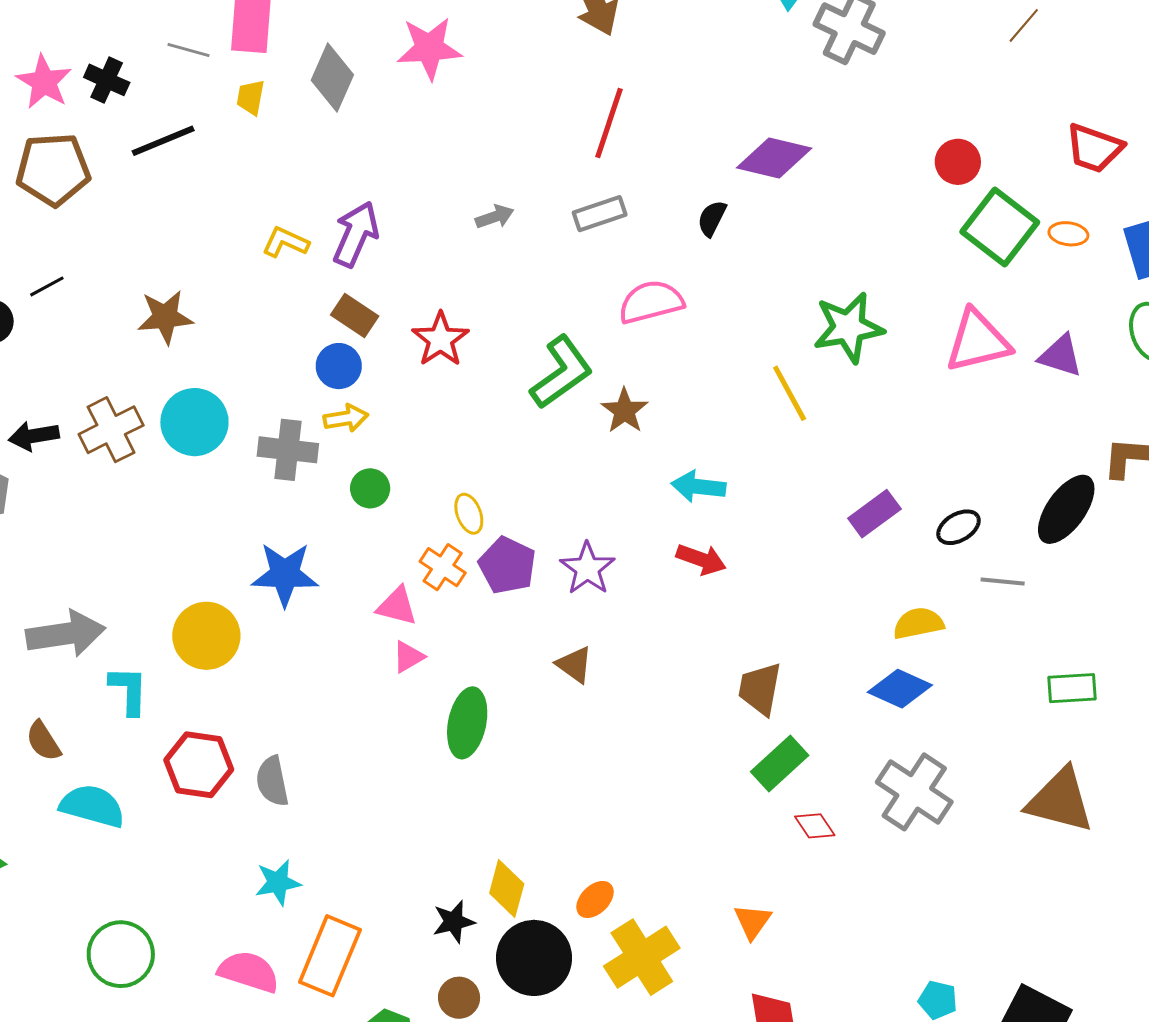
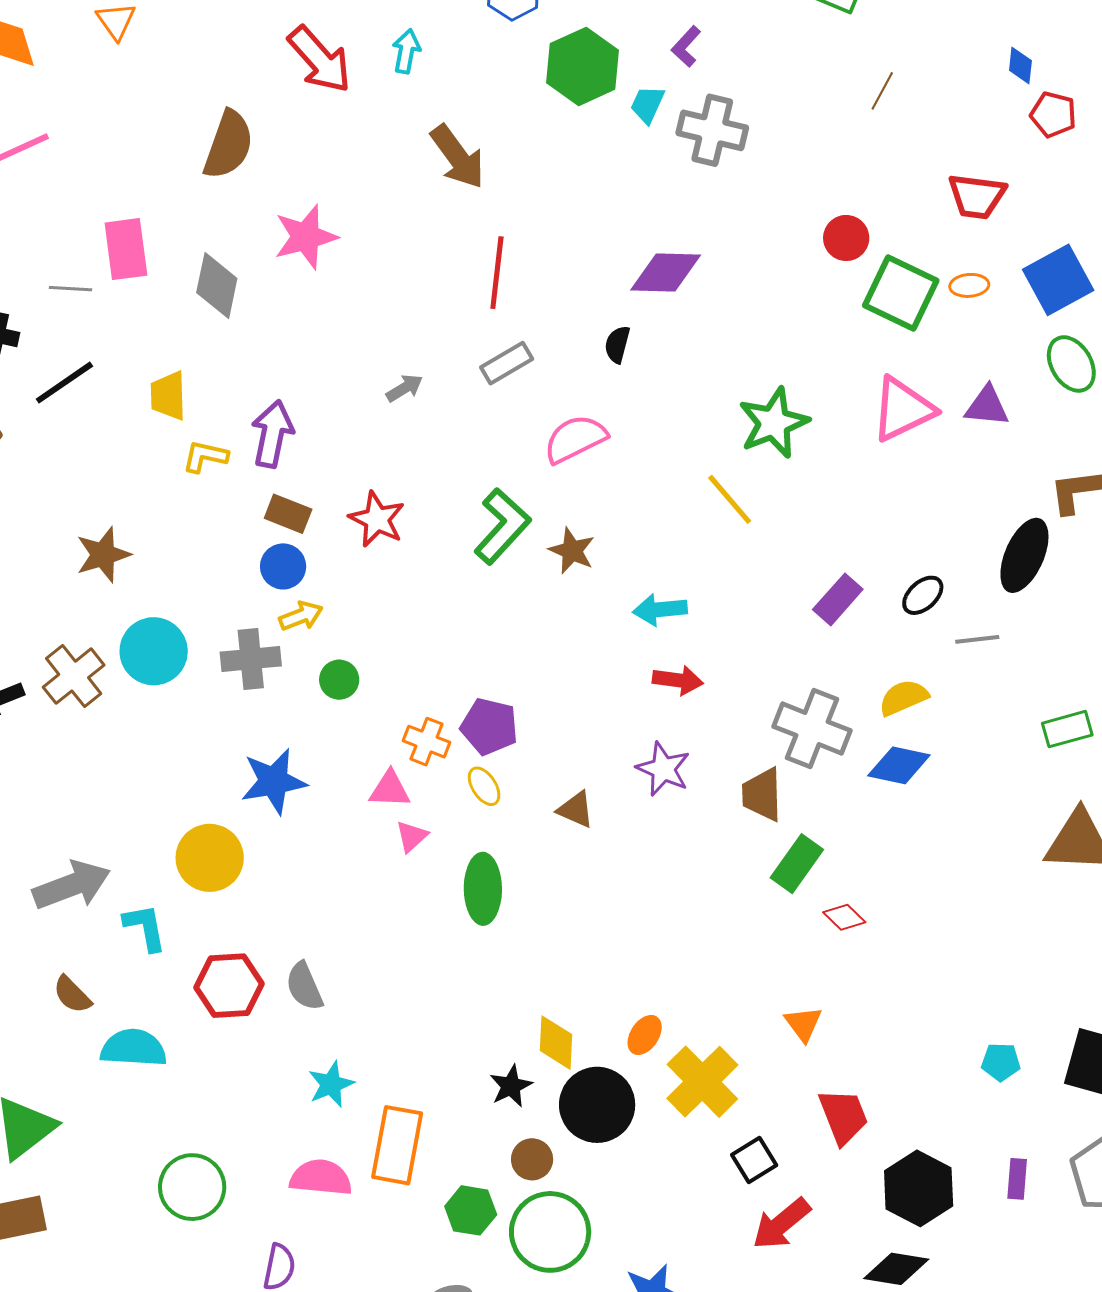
yellow trapezoid: (251, 97) -> (168, 396), moved, size x1.4
yellow ellipse: (469, 514) -> (484, 786), moved
purple star: (587, 568) -> (663, 769), moved
gray cross: (914, 792) -> (812, 729), moved

